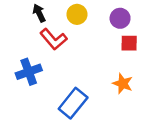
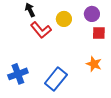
yellow circle: (77, 14) -> (64, 19), moved
blue cross: (29, 72) -> (18, 74), moved

